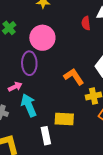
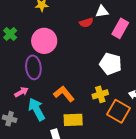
red semicircle: (86, 23) -> (86, 23), turned -96
orange L-shape: (74, 77) -> (64, 94), moved

